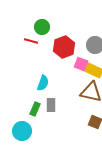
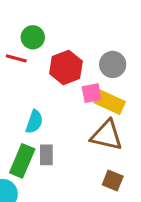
pink square: (81, 64) -> (92, 93), turned -32
green rectangle: (35, 109) -> (22, 161), size x1.5

